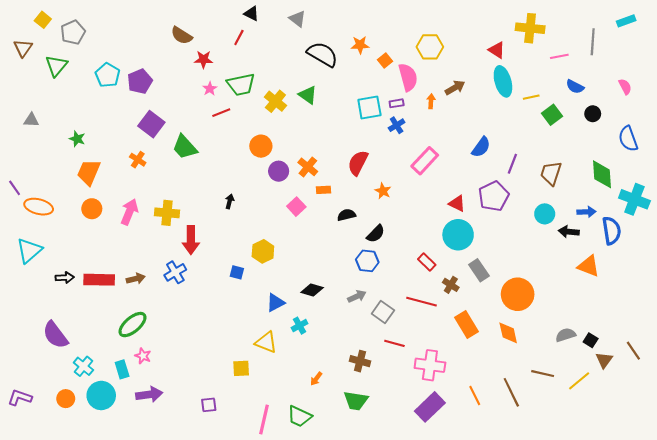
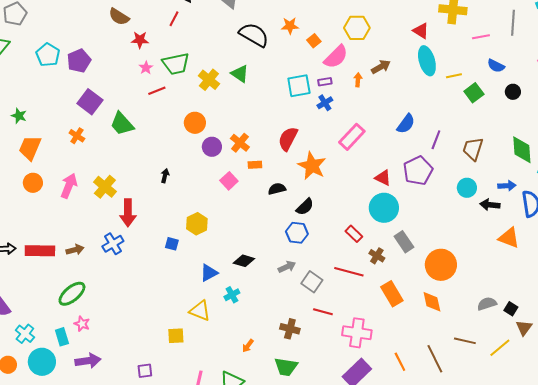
pink semicircle: (408, 77) -> (336, 57), turned 60
orange star: (383, 191) -> (312, 166), size x1.8
yellow cross: (167, 213) -> (105, 187), turned 35

